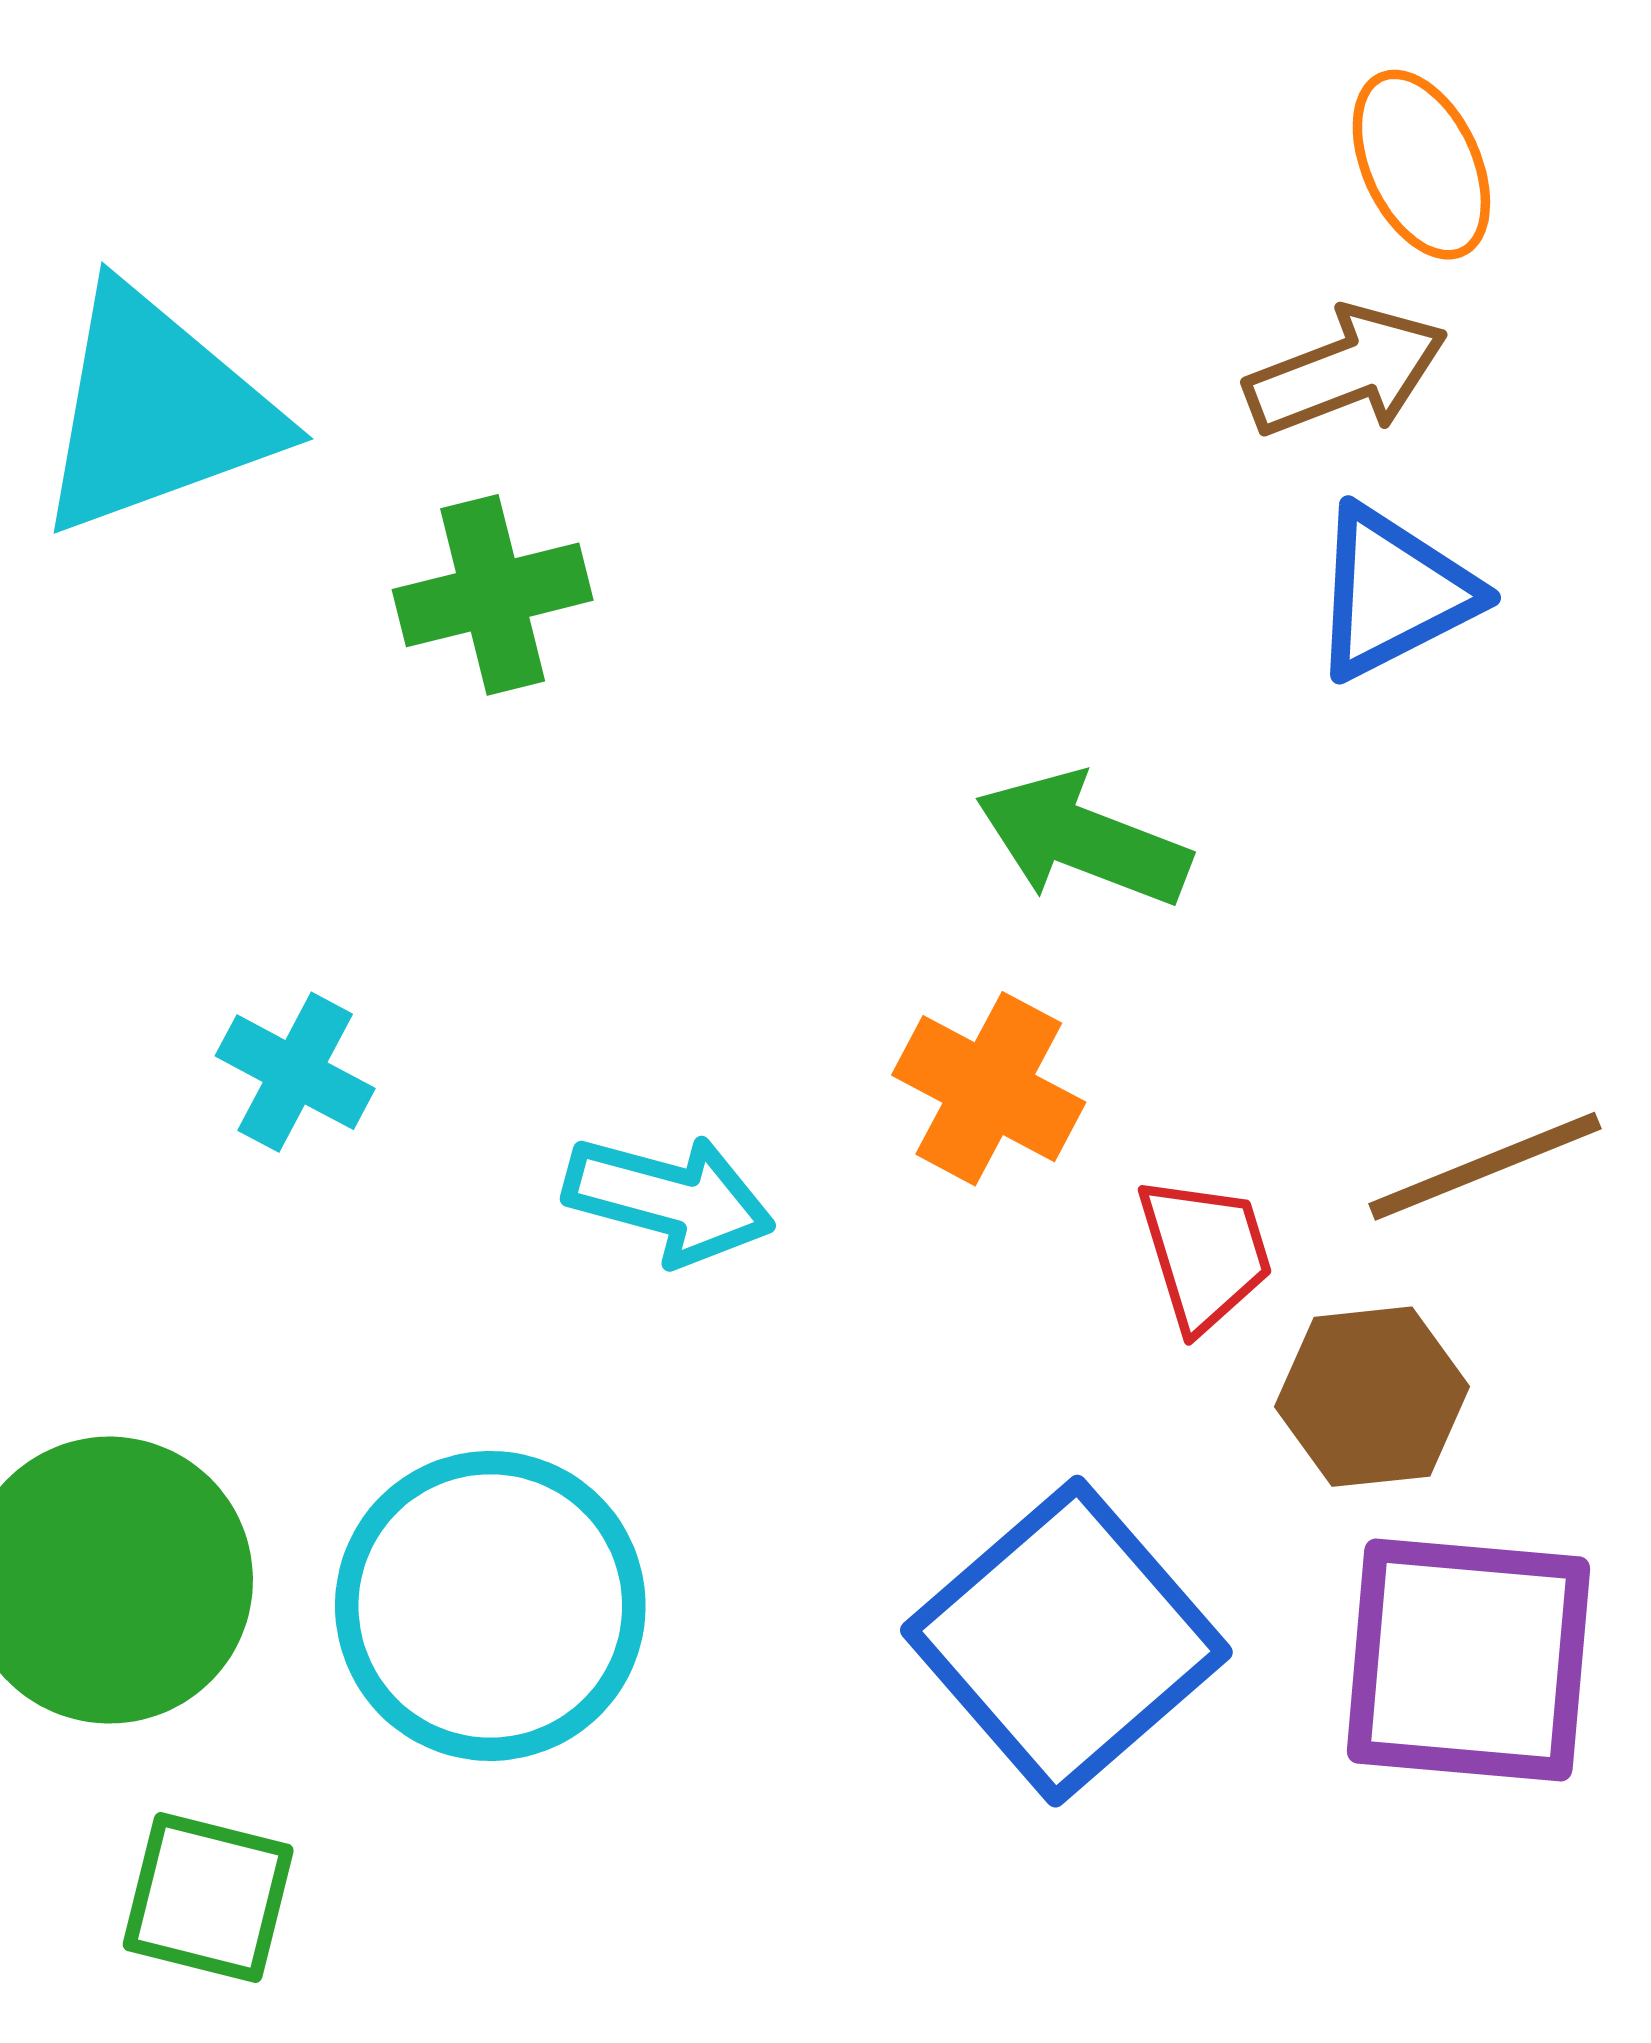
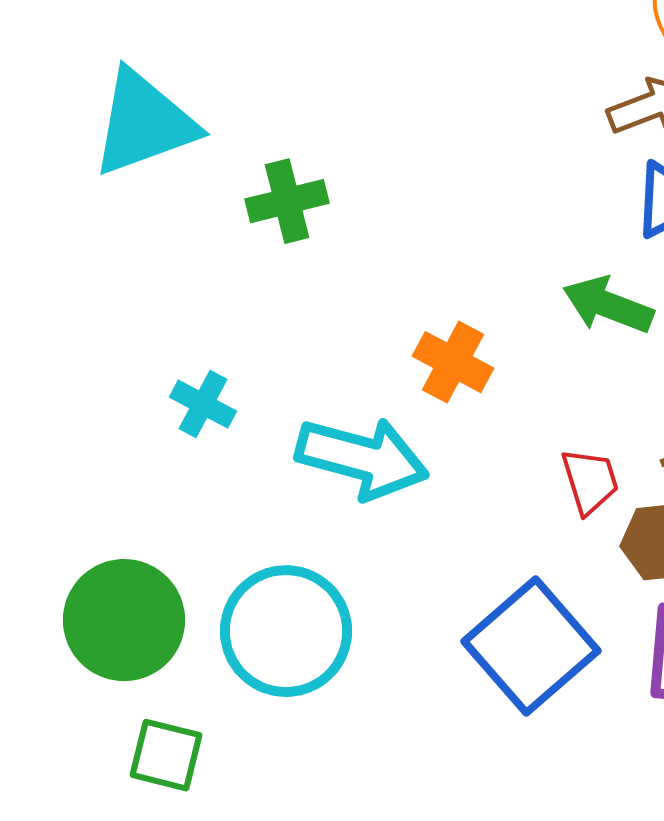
green arrow: (1083, 839) -> (608, 305), moved
orange cross: (989, 1089) -> (453, 362), moved
cyan arrow: (669, 1199) -> (362, 458), size x1.5

